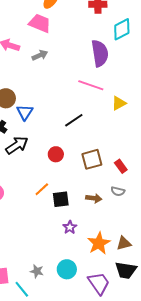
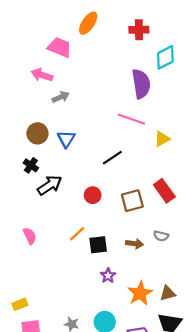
pink trapezoid: (40, 23) -> (60, 47), moved
gray arrow: (40, 55) -> (61, 97), moved
blue triangle: (25, 112) -> (66, 139), moved
red rectangle: (121, 166) -> (164, 191), moved, size x1.5

